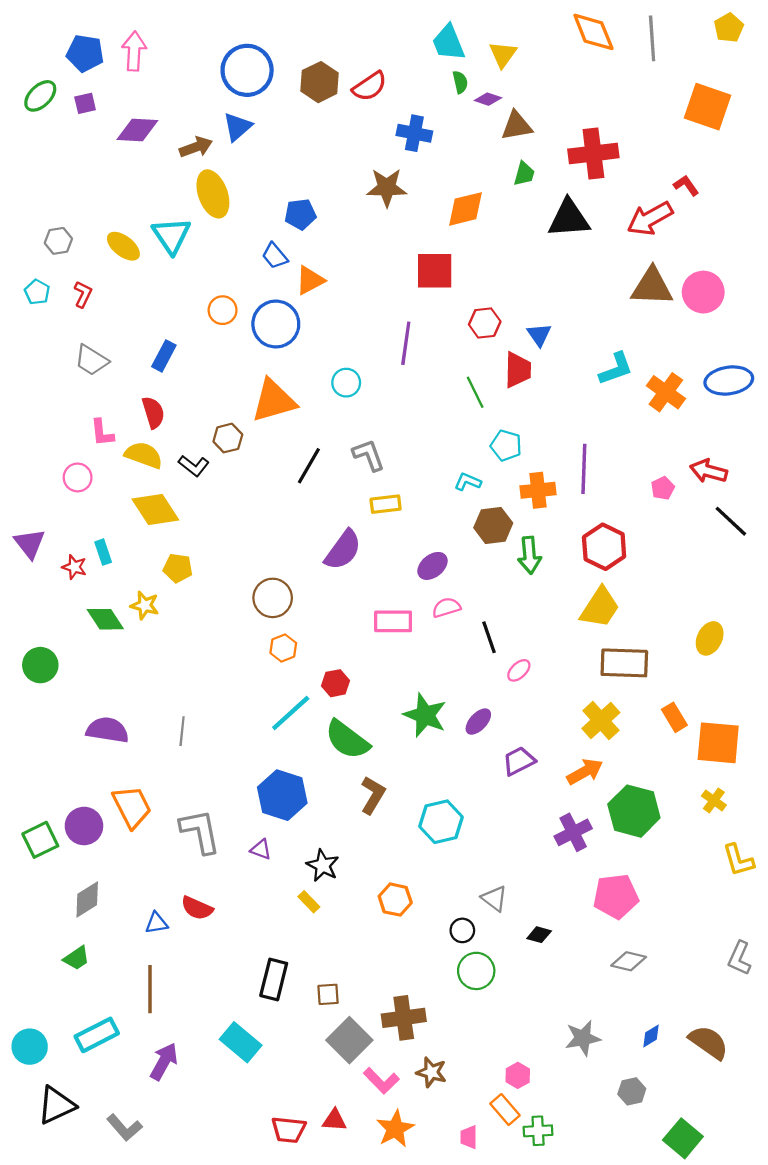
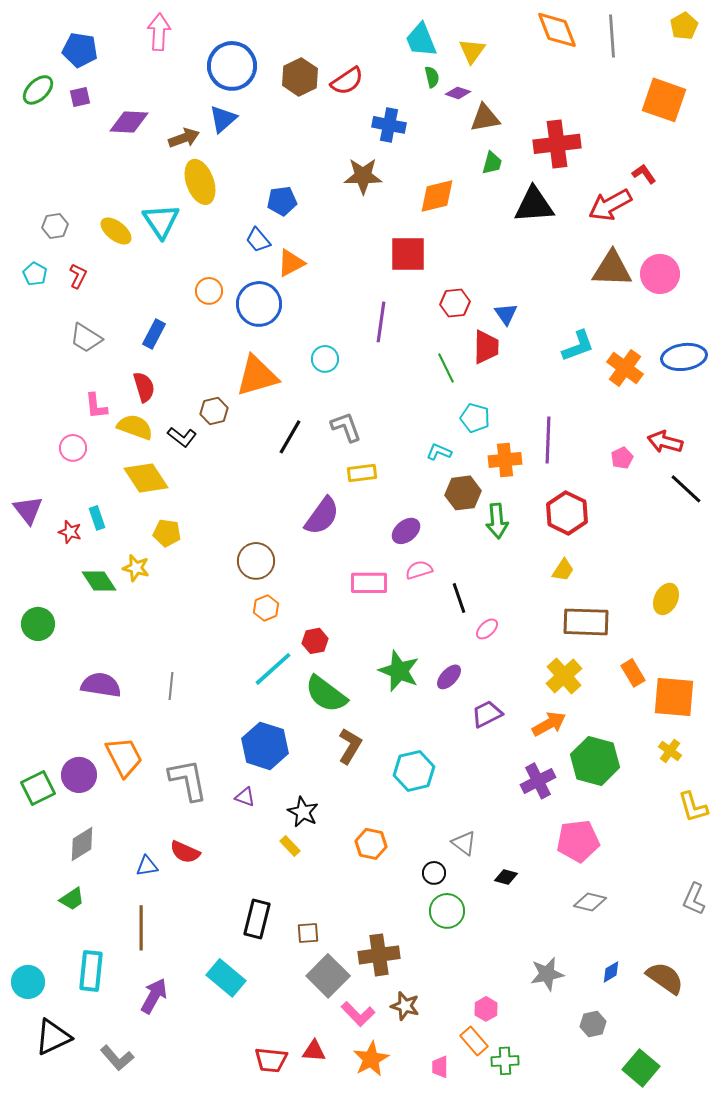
pink arrow: (134, 51) -> (159, 32), moved
yellow trapezoid: (600, 608) -> (563, 570), size x0.6
cyan rectangle: (97, 1035) -> (91, 971), turned -57

